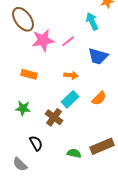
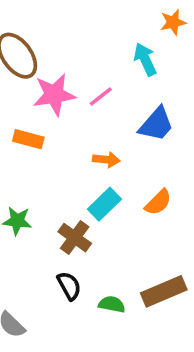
blue trapezoid: (98, 56) -> (156, 124), turned -65
orange rectangle: (29, 74) -> (28, 139), moved
black semicircle: (36, 143) -> (69, 286), moved

